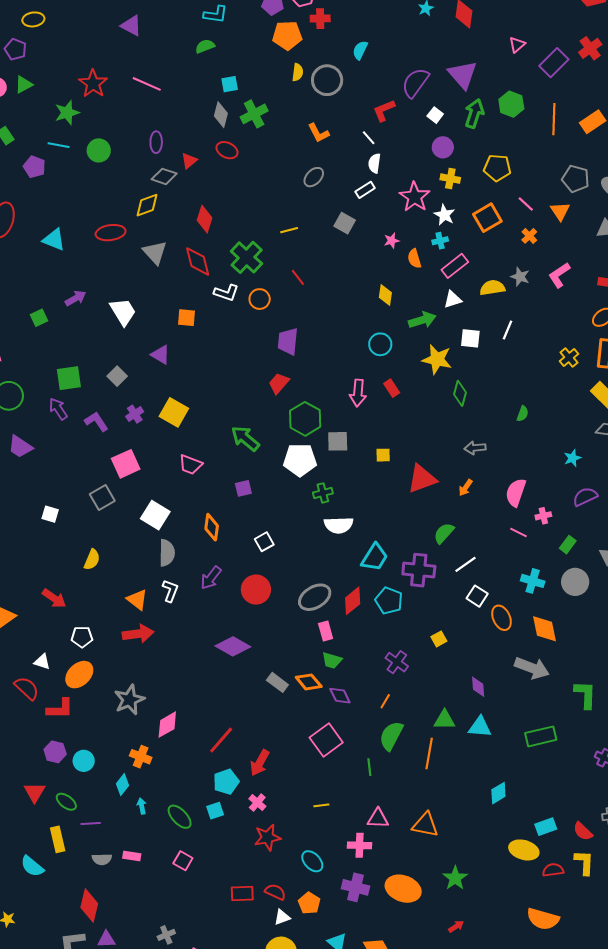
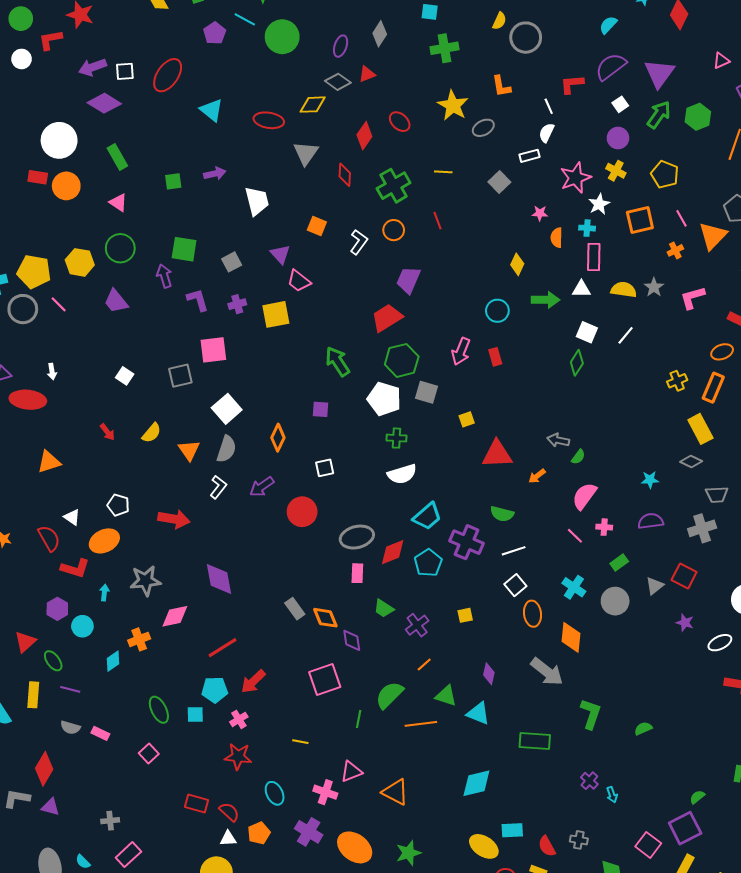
cyan semicircle: (360, 50) -> (608, 25), moved
gray diamond: (221, 115) -> (380, 34), moved
green circle: (99, 150) -> (282, 37), size x1.4
red ellipse: (227, 150) -> (400, 122), moved
orange triangle: (560, 211) -> (713, 236), size x1.4
red diamond: (198, 261) -> (345, 175), size x0.7
pink rectangle: (455, 266) -> (594, 257), turned -68
white L-shape: (226, 293) -> (359, 242), moved, turned -90
yellow star: (437, 359) -> (453, 105), moved
red trapezoid: (279, 383) -> (387, 318), size x1.4
green diamond: (460, 393) -> (577, 363), moved
yellow square: (174, 412) -> (276, 314), turned 32
green semicircle: (523, 414) -> (578, 457), moved
yellow square: (383, 455) -> (467, 419), turned -35
pink trapezoid: (190, 465) -> (299, 281), moved
white semicircle: (339, 525) -> (402, 474), turned -32
green semicircle: (444, 533) -> (502, 514), turned -135
red arrow: (54, 598) -> (107, 432), moved, size x0.7
orange triangle: (137, 600) -> (189, 450), moved
purple diamond: (233, 646) -> (219, 579), moved, turned 32
green trapezoid: (332, 660) -> (384, 608), moved
orange line: (385, 701) -> (424, 664), moved
orange line: (429, 753) -> (421, 724), turned 56
orange cross: (141, 757) -> (139, 639), turned 30
cyan diamond: (498, 793) -> (476, 783), size x1.4
cyan arrow: (142, 806) -> (104, 593), moved
pink triangle: (378, 818) -> (351, 772), turned -40

